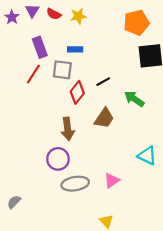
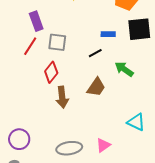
blue rectangle: (75, 49) -> (108, 34), moved
red diamond: (77, 92) -> (51, 72), moved
purple circle: (58, 159) -> (19, 139), moved

